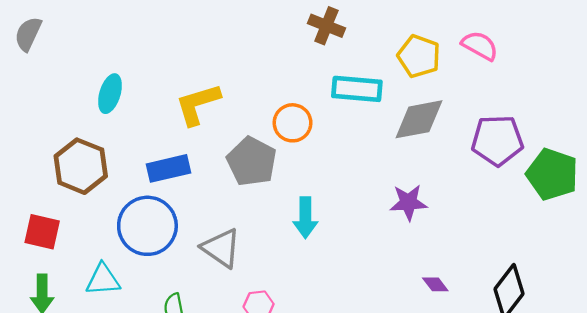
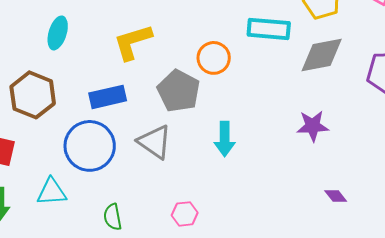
gray triangle: (221, 248) -> (155, 142), moved

